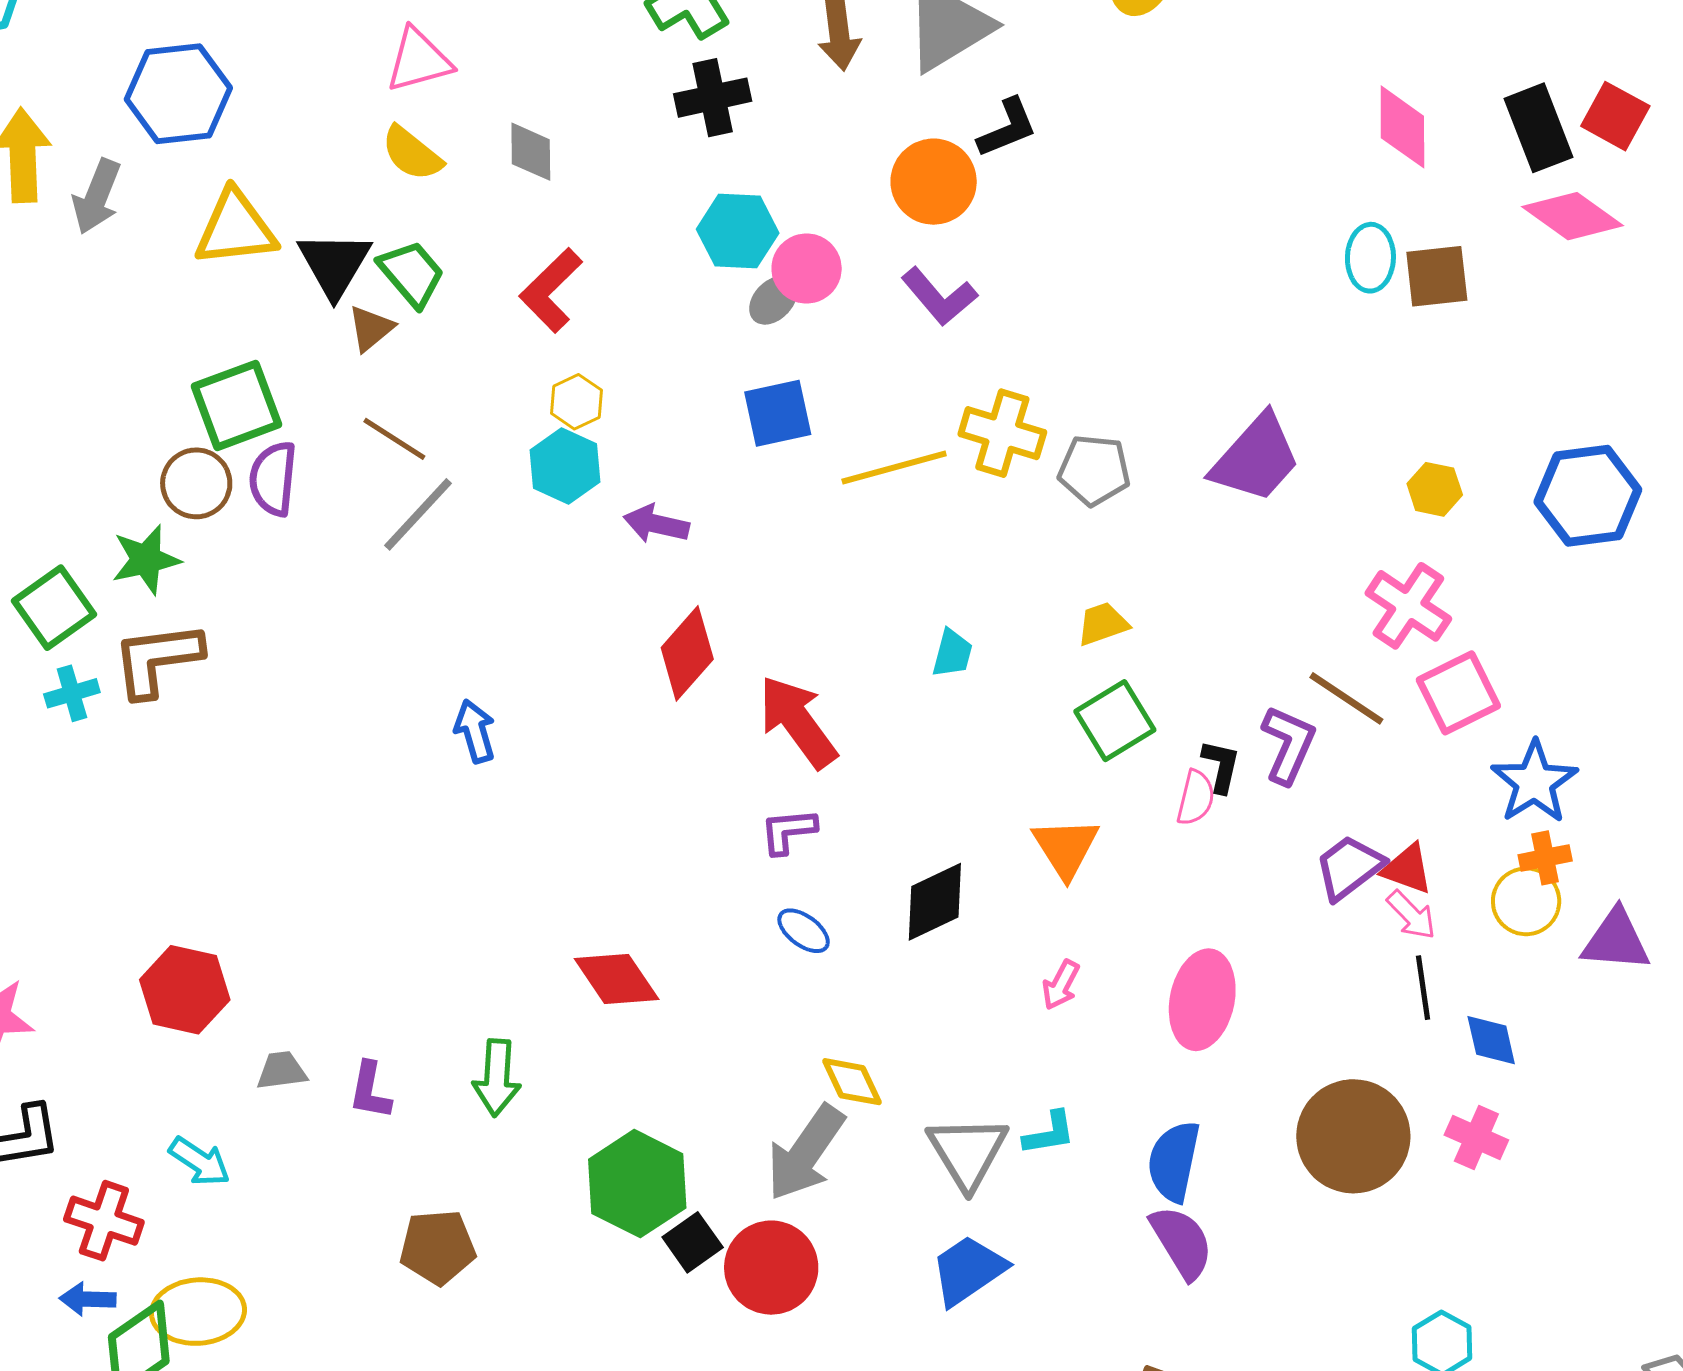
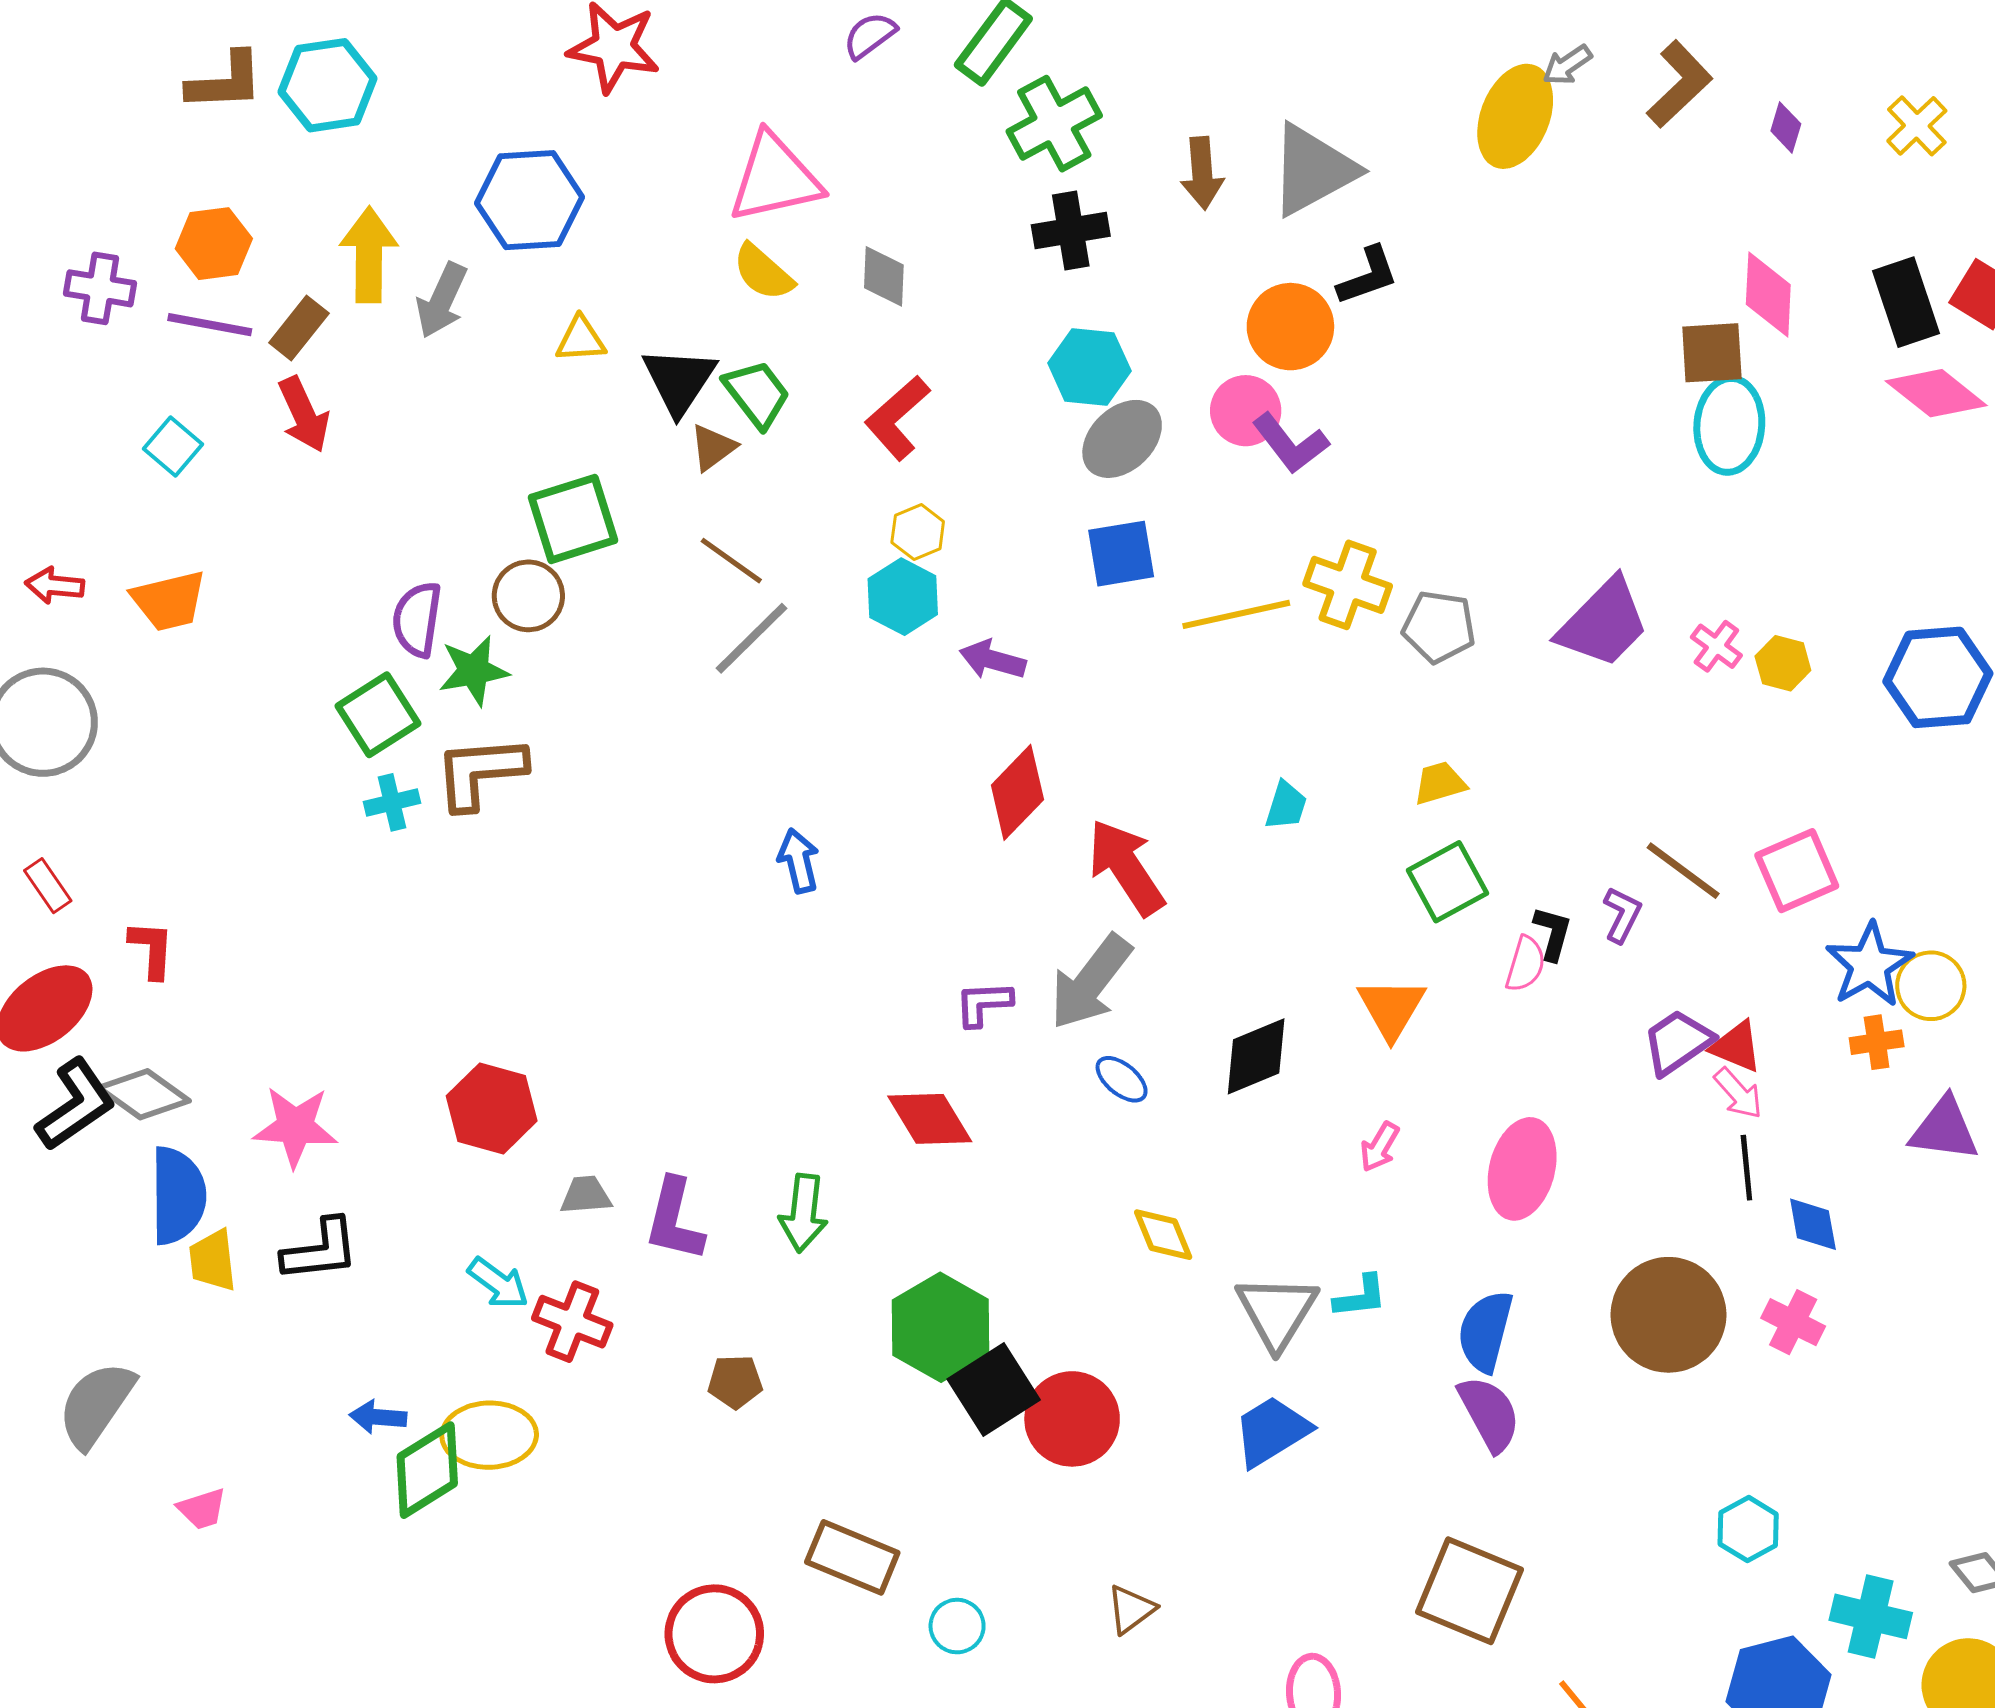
pink triangle: (419, 60) -> (775, 178), size x1.4
yellow triangle: (235, 228) -> (581, 339), size x0.6
cyan ellipse: (1370, 258) -> (1729, 425), size x1.4
pink circle: (807, 268) -> (1246, 411), moved
brown square: (1437, 276) -> (1712, 353), moved
gray ellipse: (773, 300) -> (1122, 439), size x1.6
purple semicircle: (273, 479) -> (417, 619), moved
pink cross: (1408, 606) -> (1716, 646), moved, size x0.6
purple L-shape: (1288, 745) -> (1622, 915), size x0.7
purple L-shape: (788, 831) -> (983, 1004), moved
yellow circle: (1526, 901) -> (1931, 986), moved
purple L-shape: (370, 1091) -> (674, 1220), size x1.4
gray arrow: (806, 1153) -> (1091, 982), moved
red cross: (104, 1221) -> (572, 1322), moved
black square: (693, 1242) -> (994, 1389), size x1.5
brown pentagon: (438, 1247) -> (735, 1382), size x0.7

